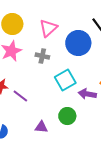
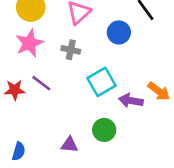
blue circle: (78, 43) -> (119, 32), size x0.7
purple line: (20, 96) -> (41, 83), moved

